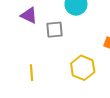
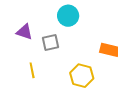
yellow line: (32, 73) -> (32, 70), moved

